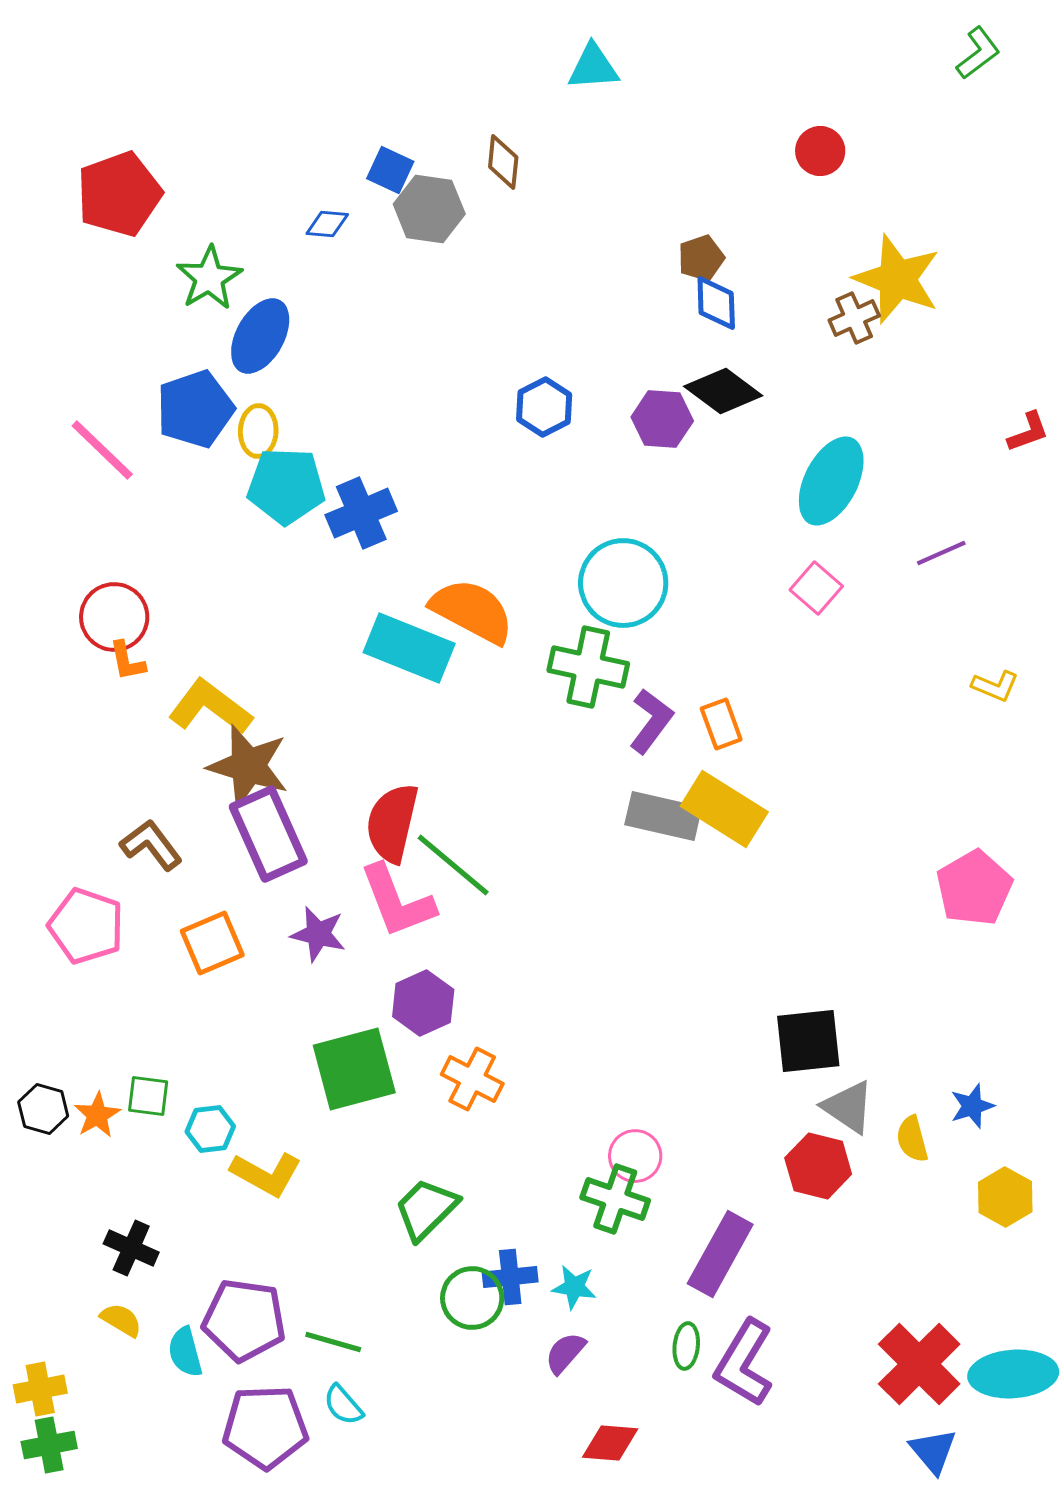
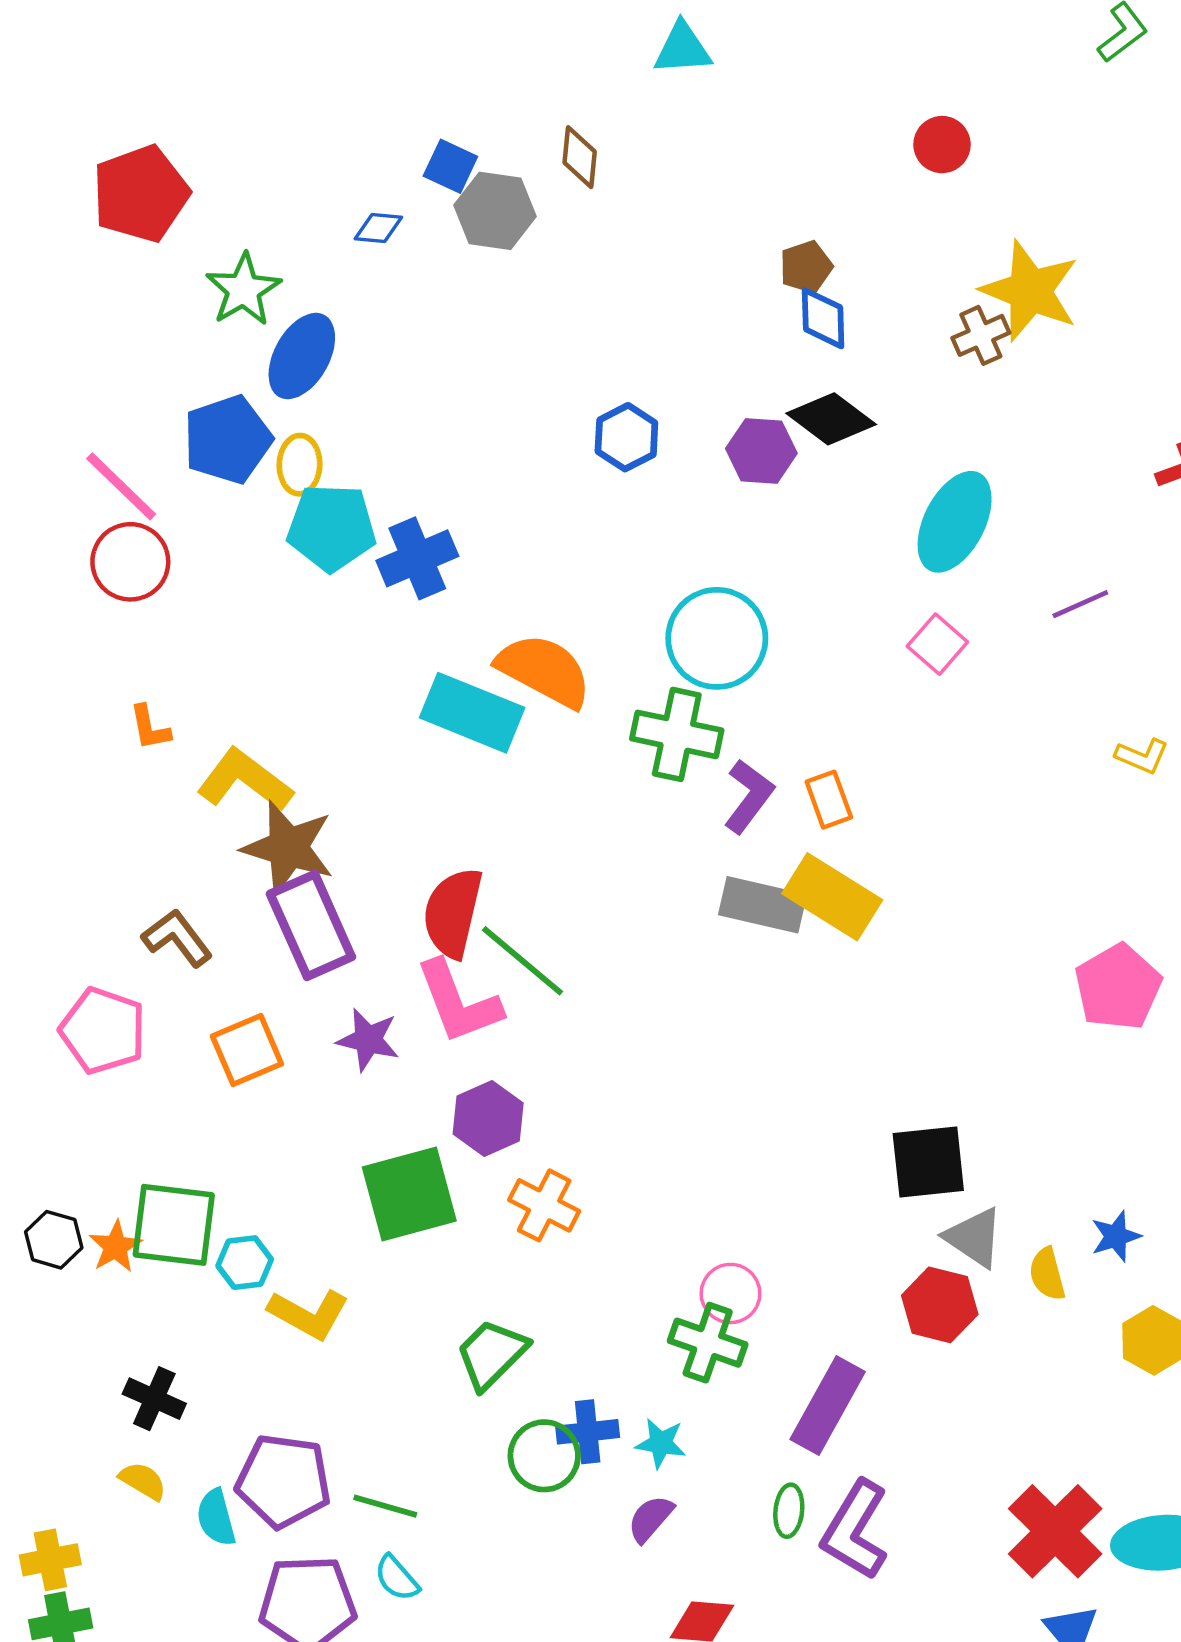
red circle: (114, 617) -> (130, 562), moved
green square: (148, 1096) -> (174, 1225), size x1.8

